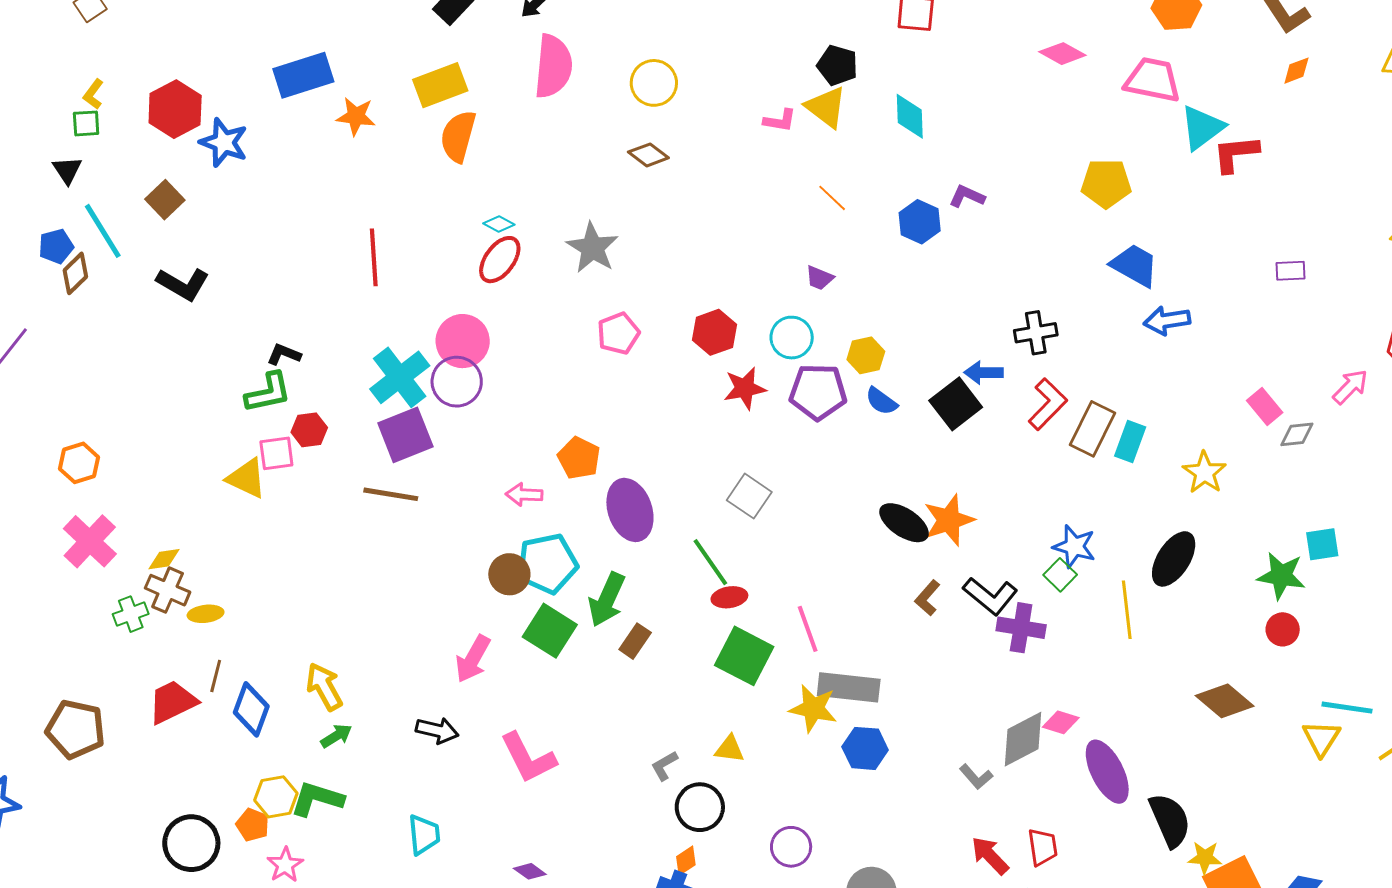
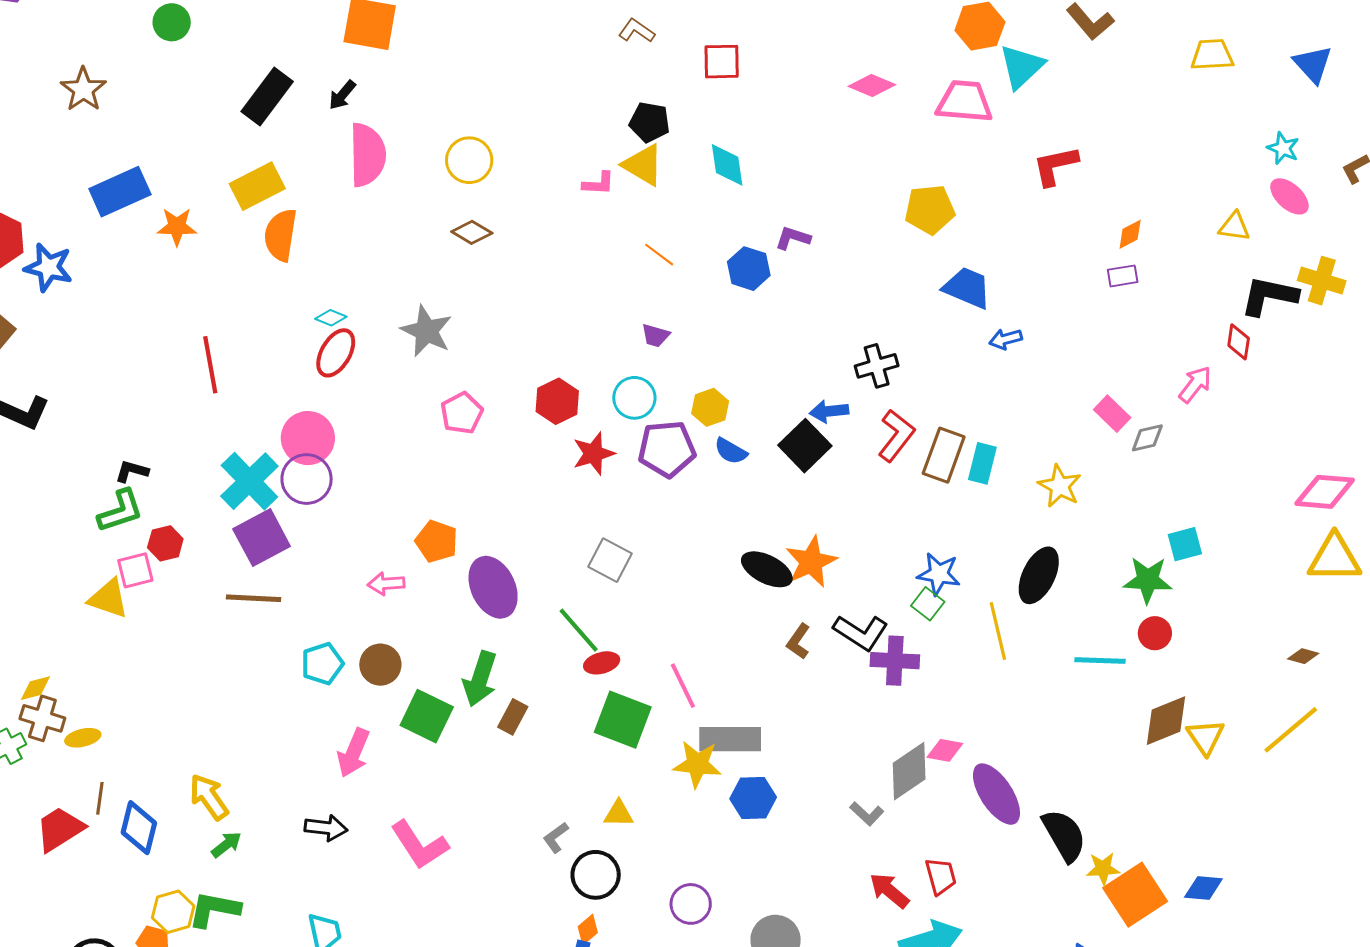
orange diamond: (1296, 71) -> (1130, 234), moved
cyan triangle: (1202, 128) -> (1022, 66), moved
blue arrow: (1167, 321) -> (1006, 339), size x0.7
cyan pentagon: (547, 564) -> (322, 664), moved, size x0.7
brown diamond: (1225, 701) -> (1166, 721), moved, turned -56
cyan line: (1347, 708) -> (1100, 660), moved

